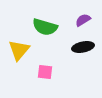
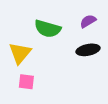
pink square: (45, 72) -> (26, 82), moved

